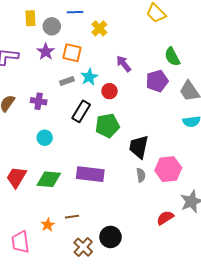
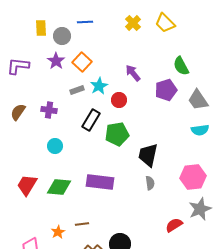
yellow cross: (99, 28) -> (133, 23), moved
orange square: (72, 53) -> (82, 62), turned 30
pink hexagon: (168, 169) -> (193, 177), moved

